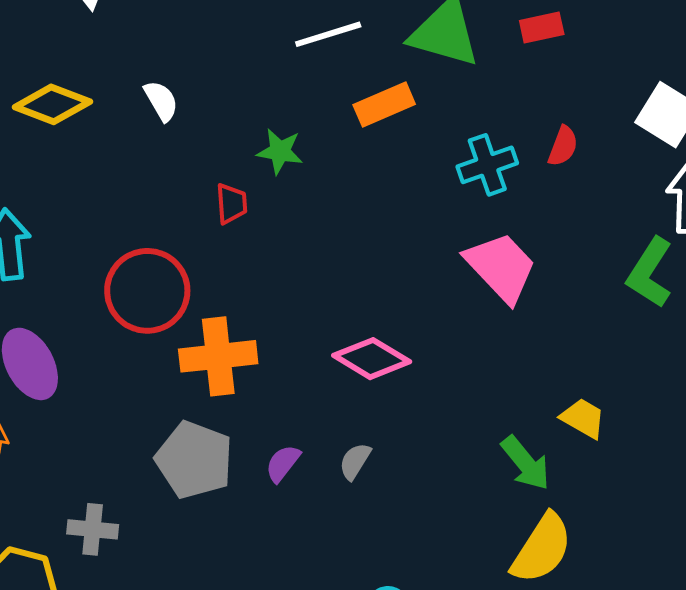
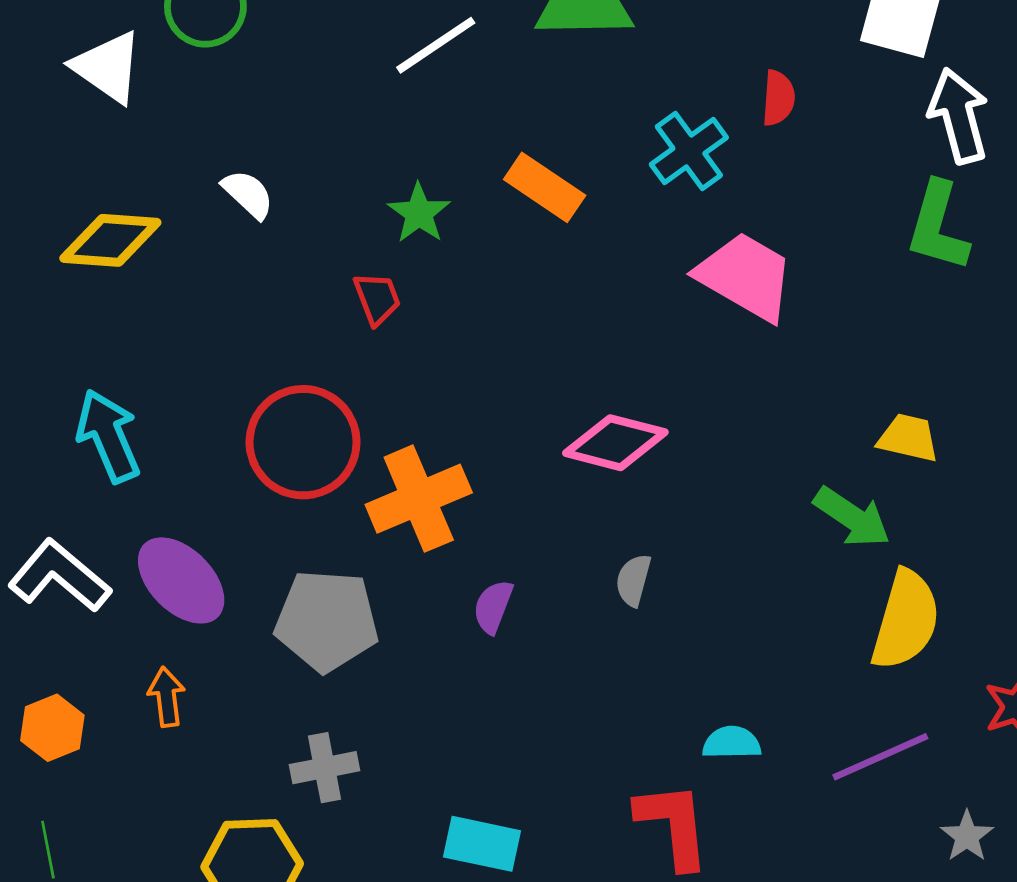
orange rectangle: (384, 105) -> (545, 187), moved, turned 74
green star: (280, 151) -> (419, 213), turned -30
gray pentagon: (194, 460) -> (327, 621), moved
purple semicircle: (283, 463) -> (493, 607), moved

